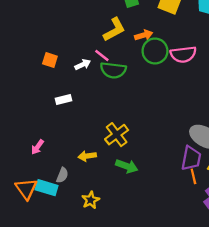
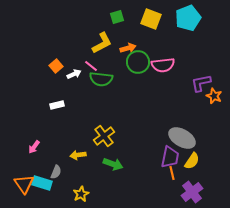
orange square: (50, 60) -> (56, 66), moved, turned 32

